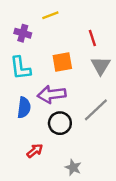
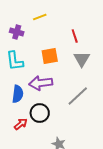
black circle: (60, 123) -> (40, 113), moved
red arrow: (35, 151) -> (21, 124), moved

